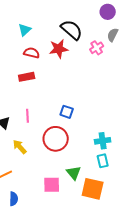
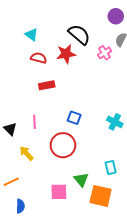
cyan triangle: (25, 30) -> (31, 35), turned -40
red rectangle: (27, 77) -> (47, 85), moved
cyan cross: (103, 141) -> (115, 122), moved, turned 35

